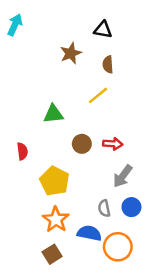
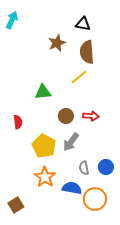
brown semicircle: (108, 64) -> (87, 52), size x1.6
gray arrow: (123, 176) -> (71, 142), moved
brown square: (52, 254) -> (16, 205), moved

